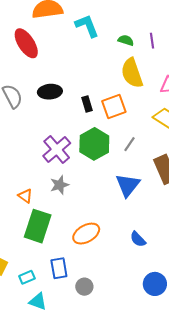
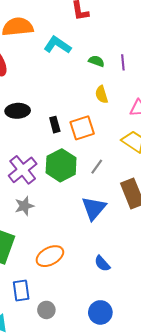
cyan L-shape: (87, 26) -> (57, 45), turned -36
yellow semicircle: (132, 73) -> (102, 94), size x0.6
blue circle: (155, 284) -> (100, 312), moved

